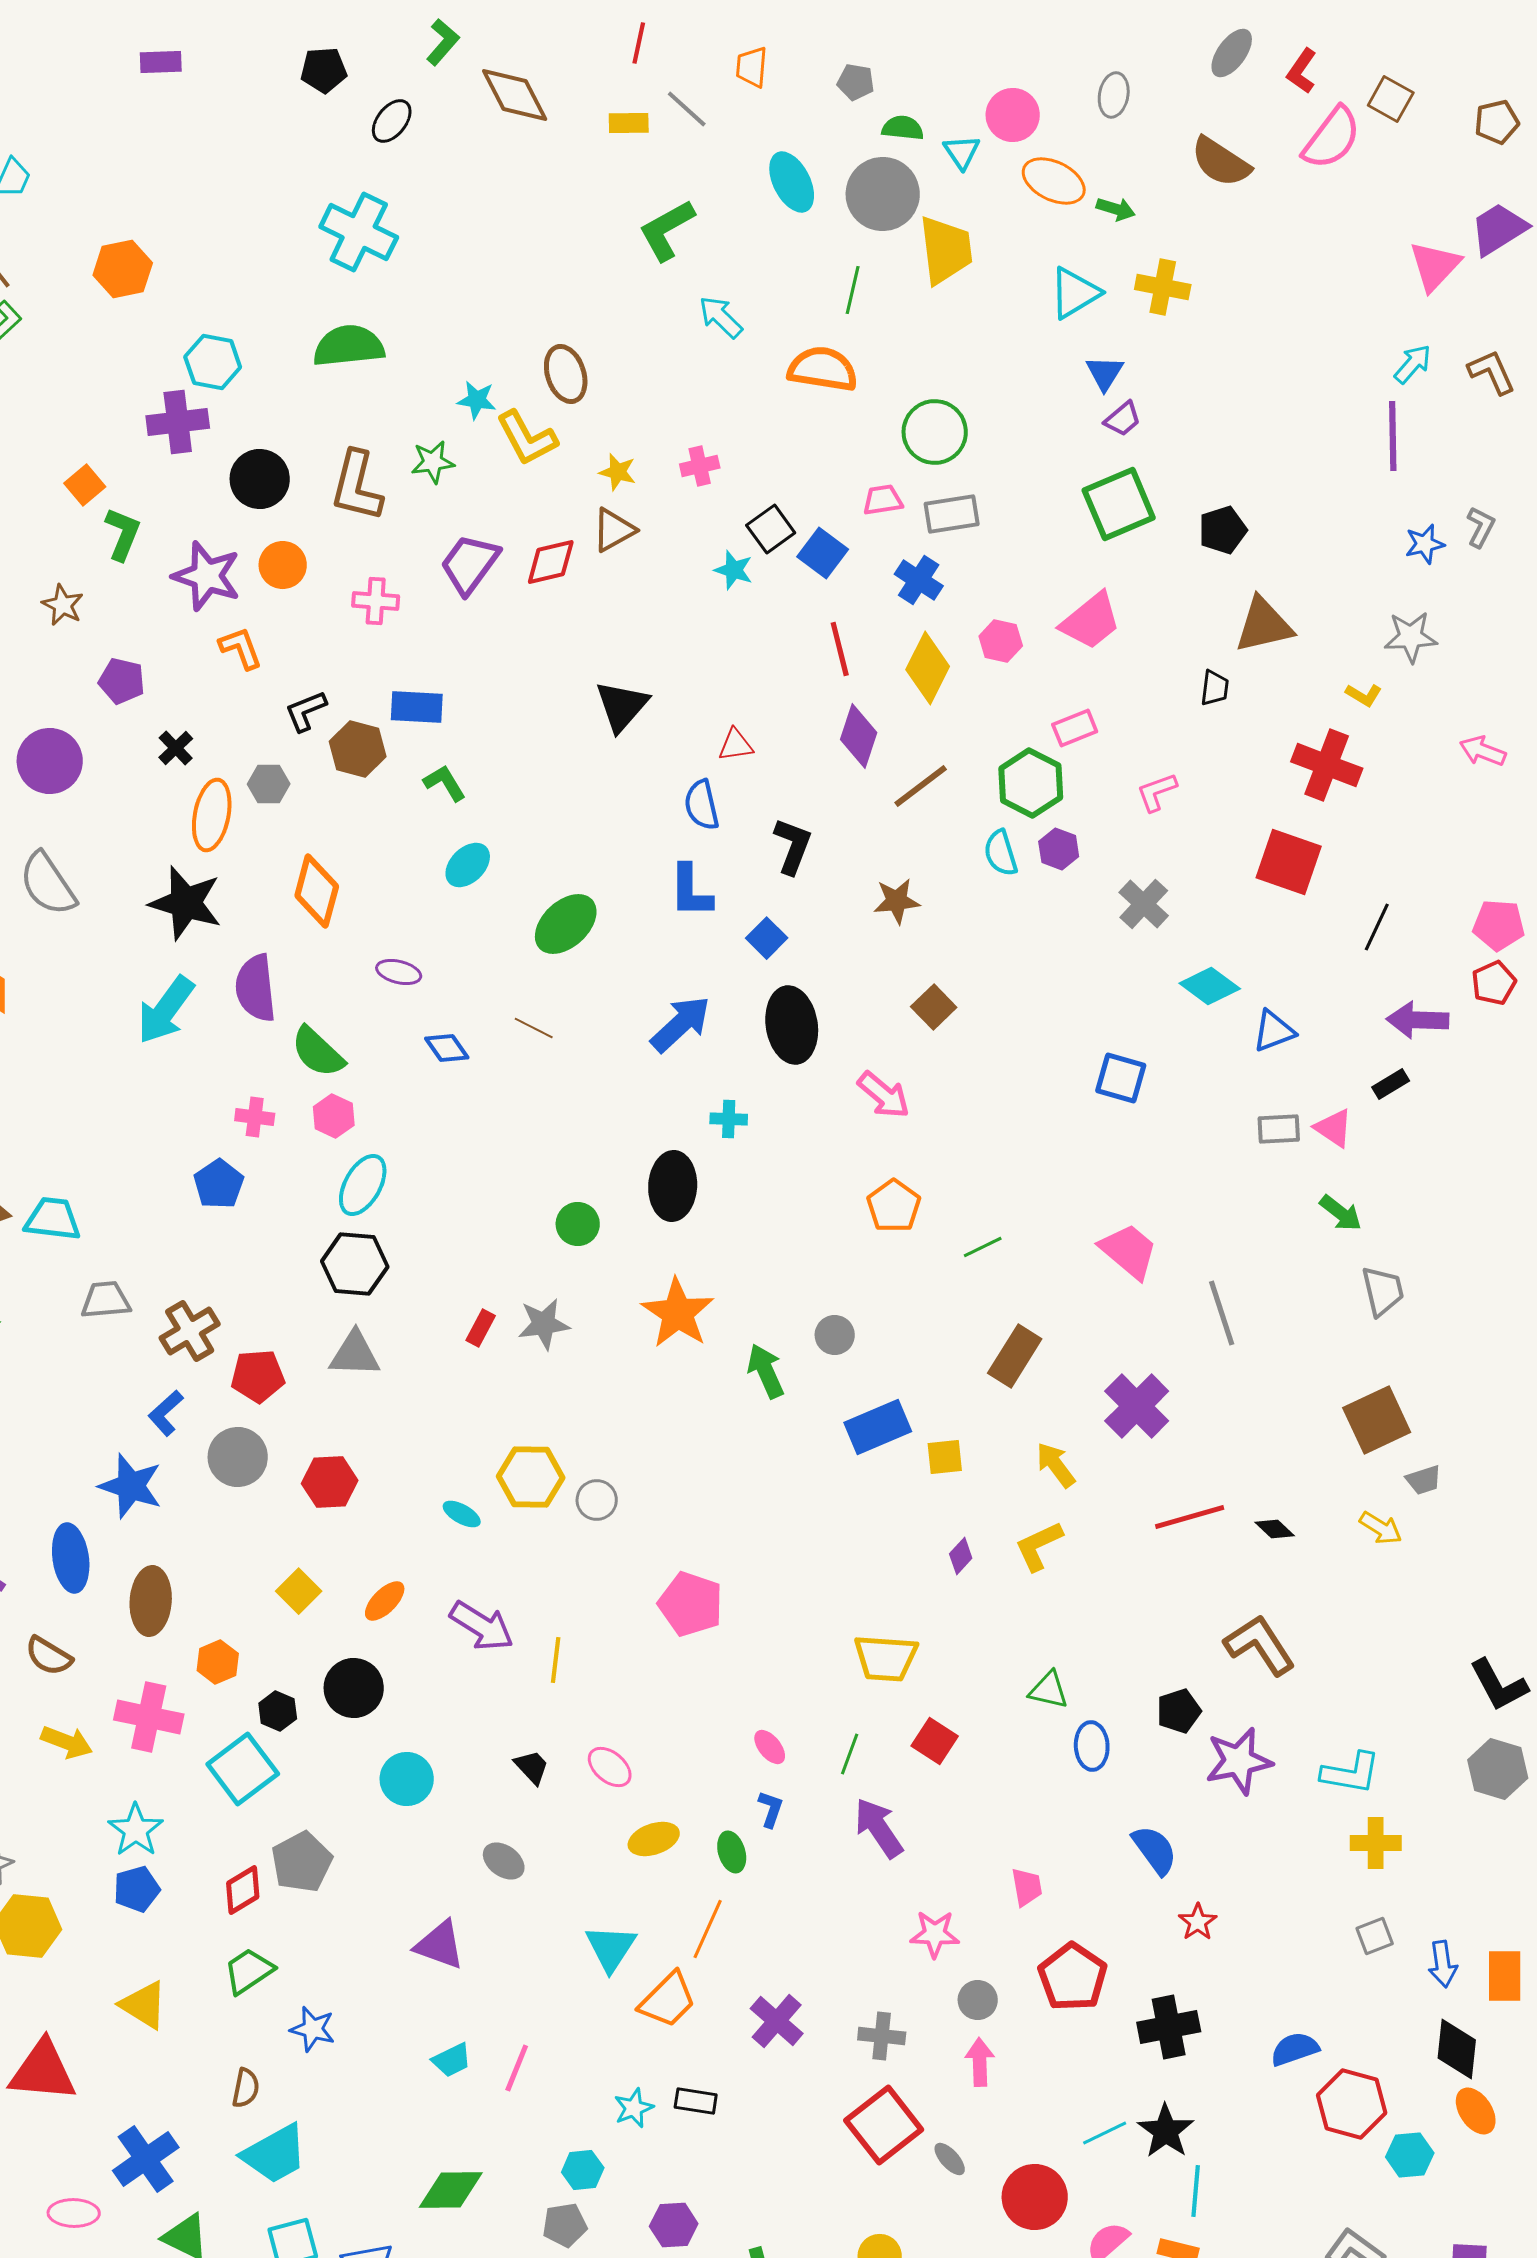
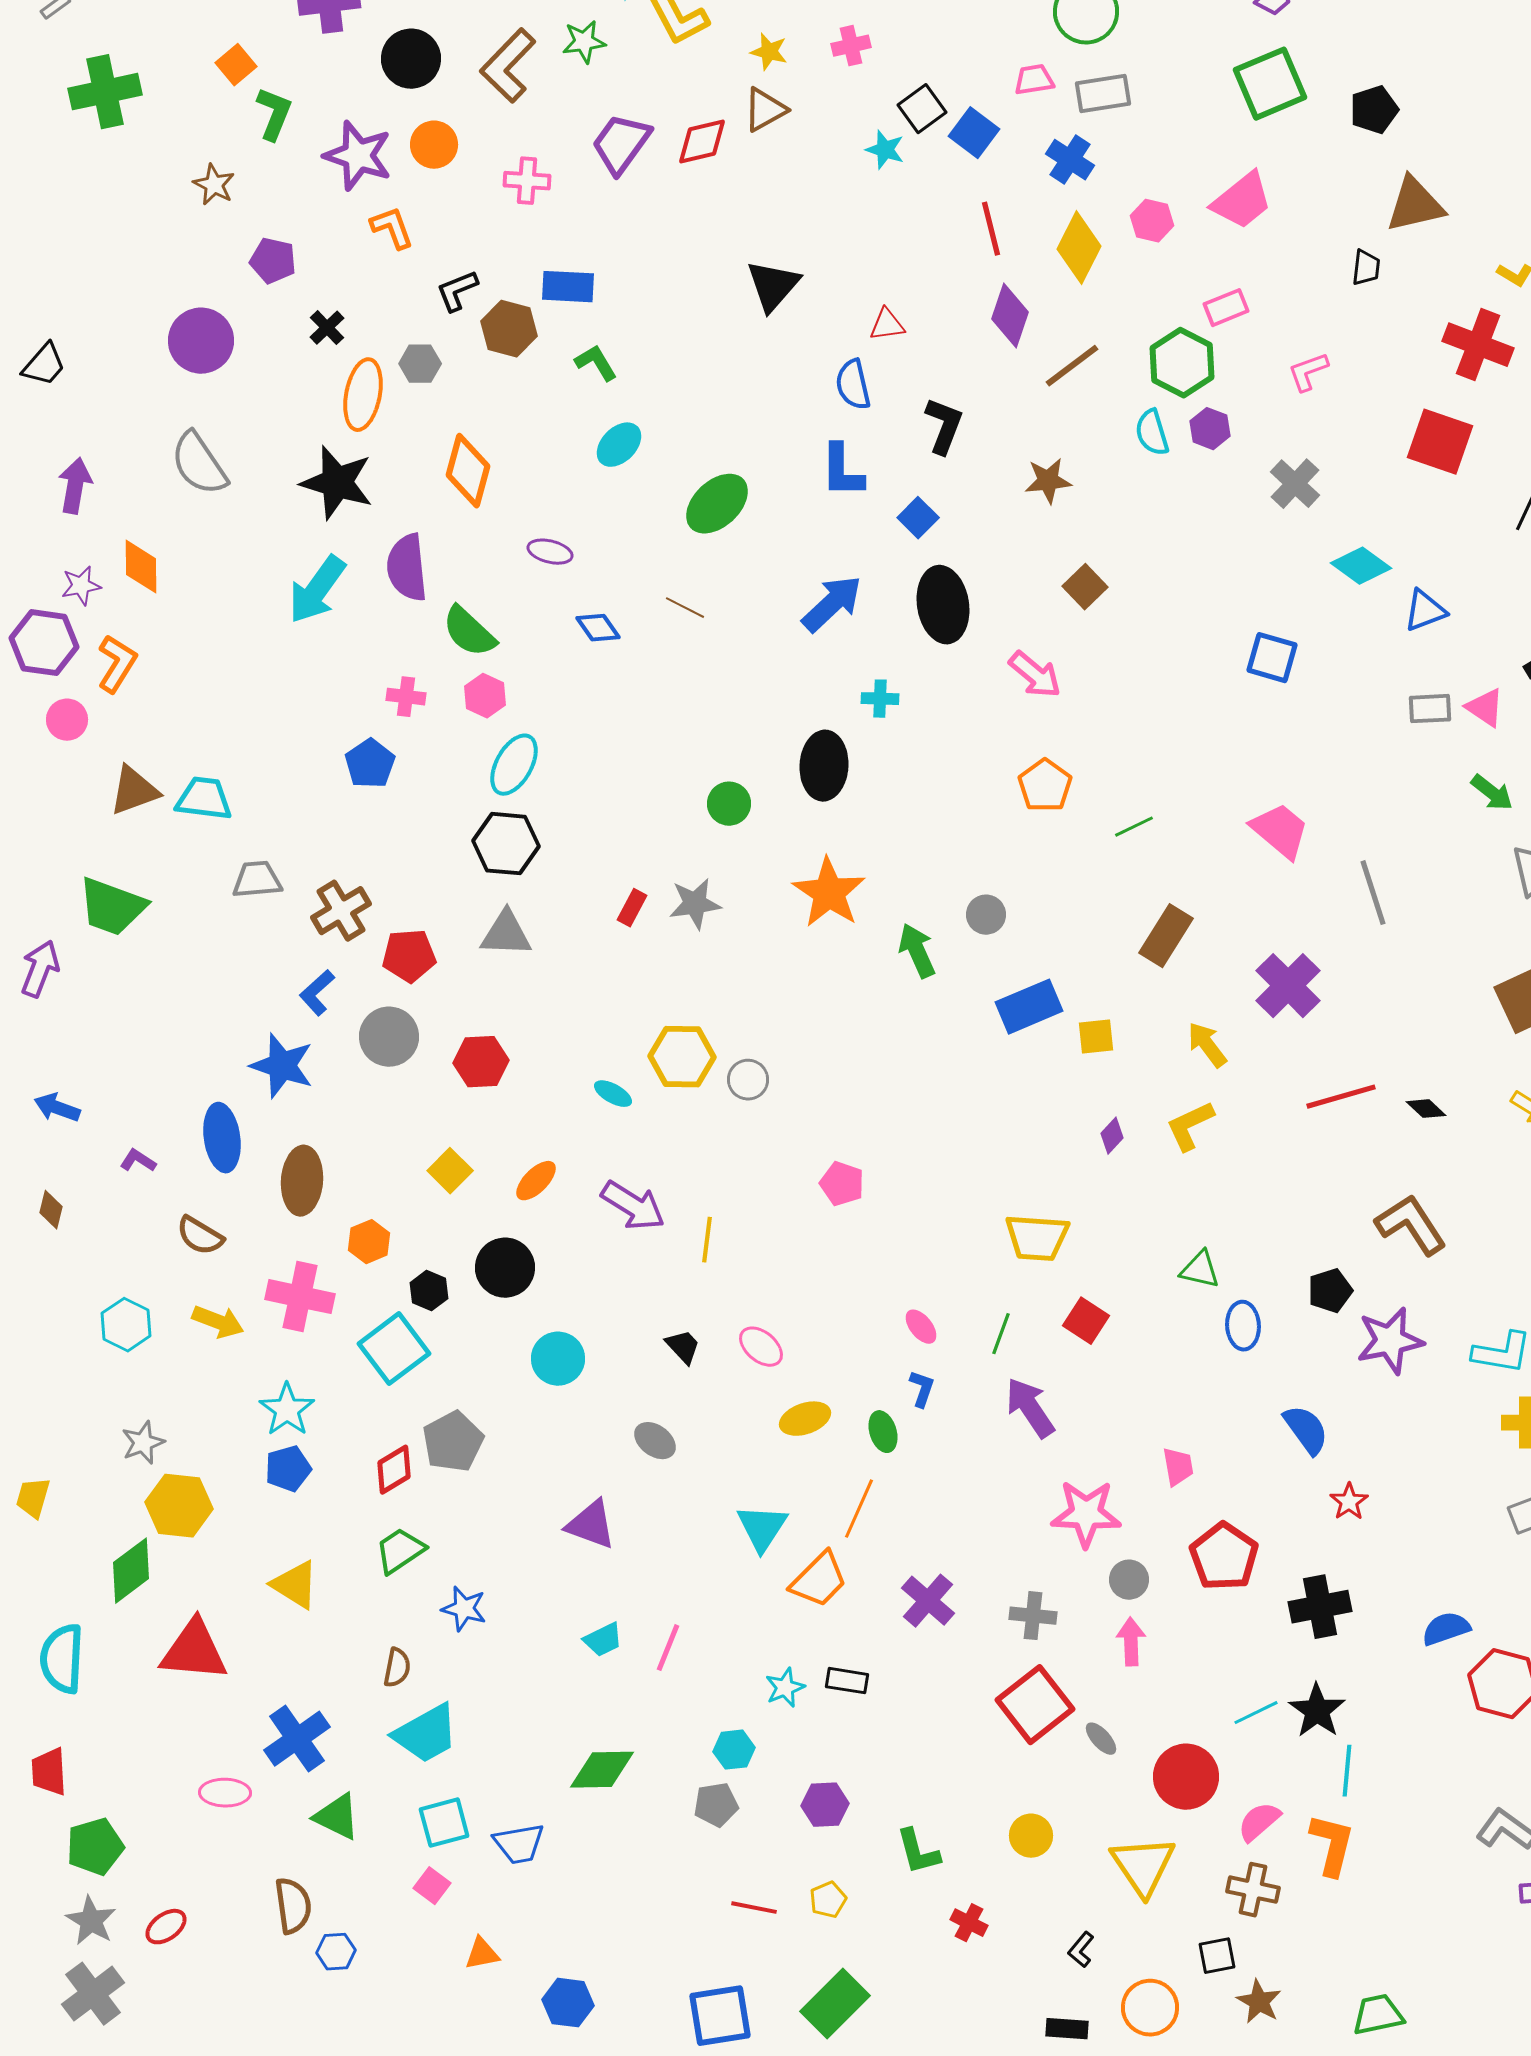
brown L-shape: (357, 486) -> (508, 66), turned 30
pink pentagon: (691, 1604) -> (842, 1184), size x0.7
pink star: (935, 1934) -> (1086, 1514), size x1.4

